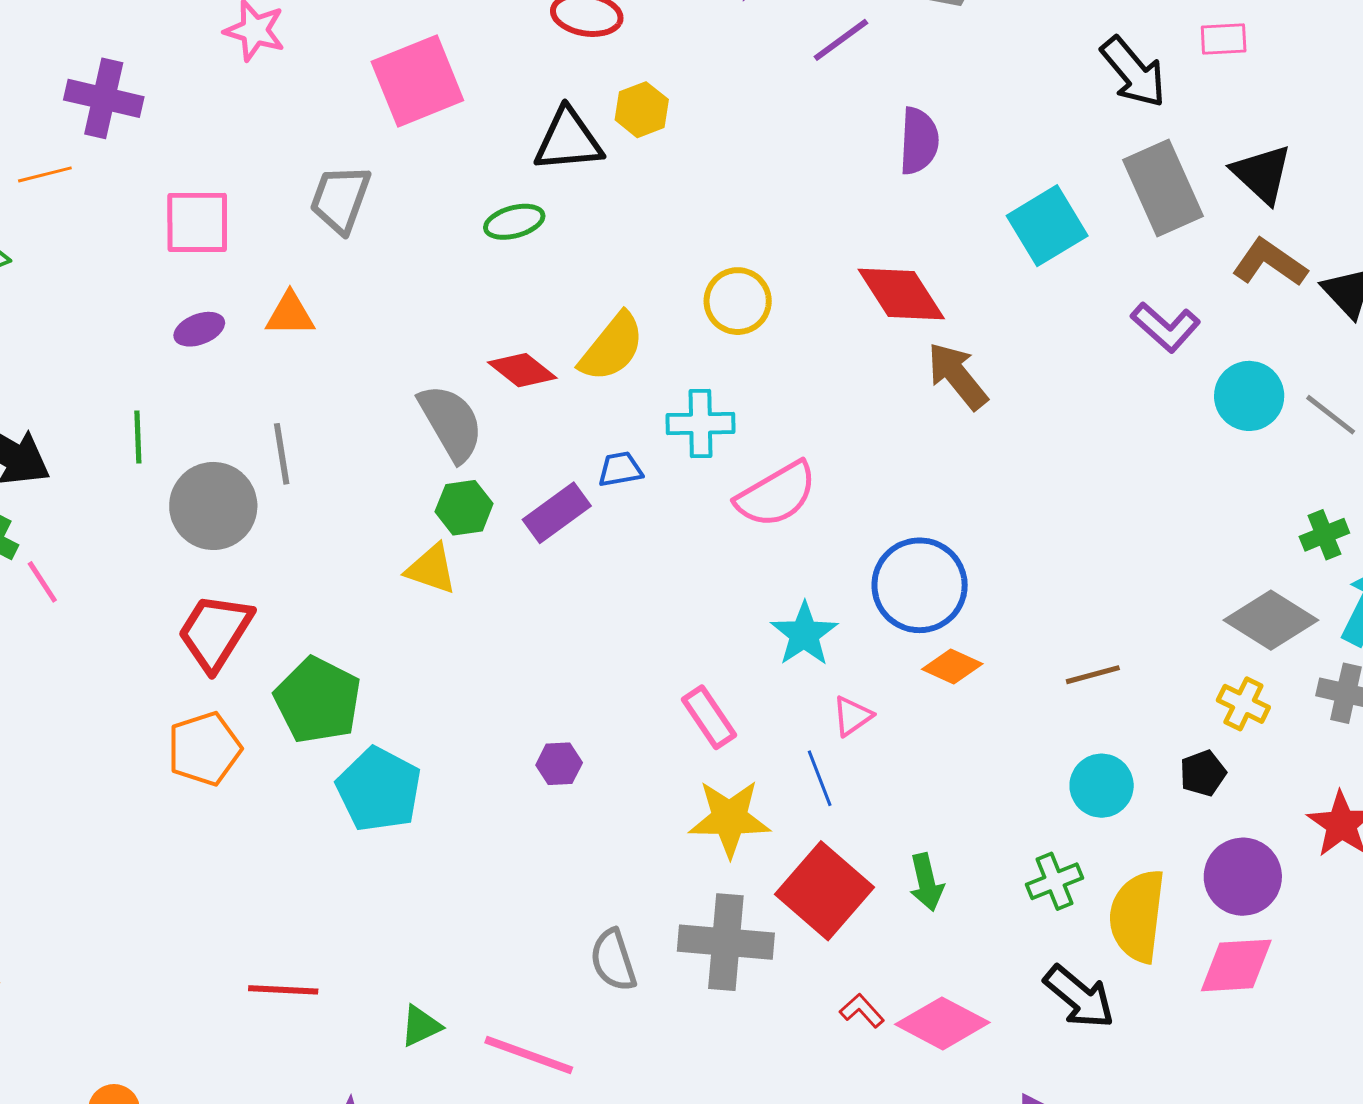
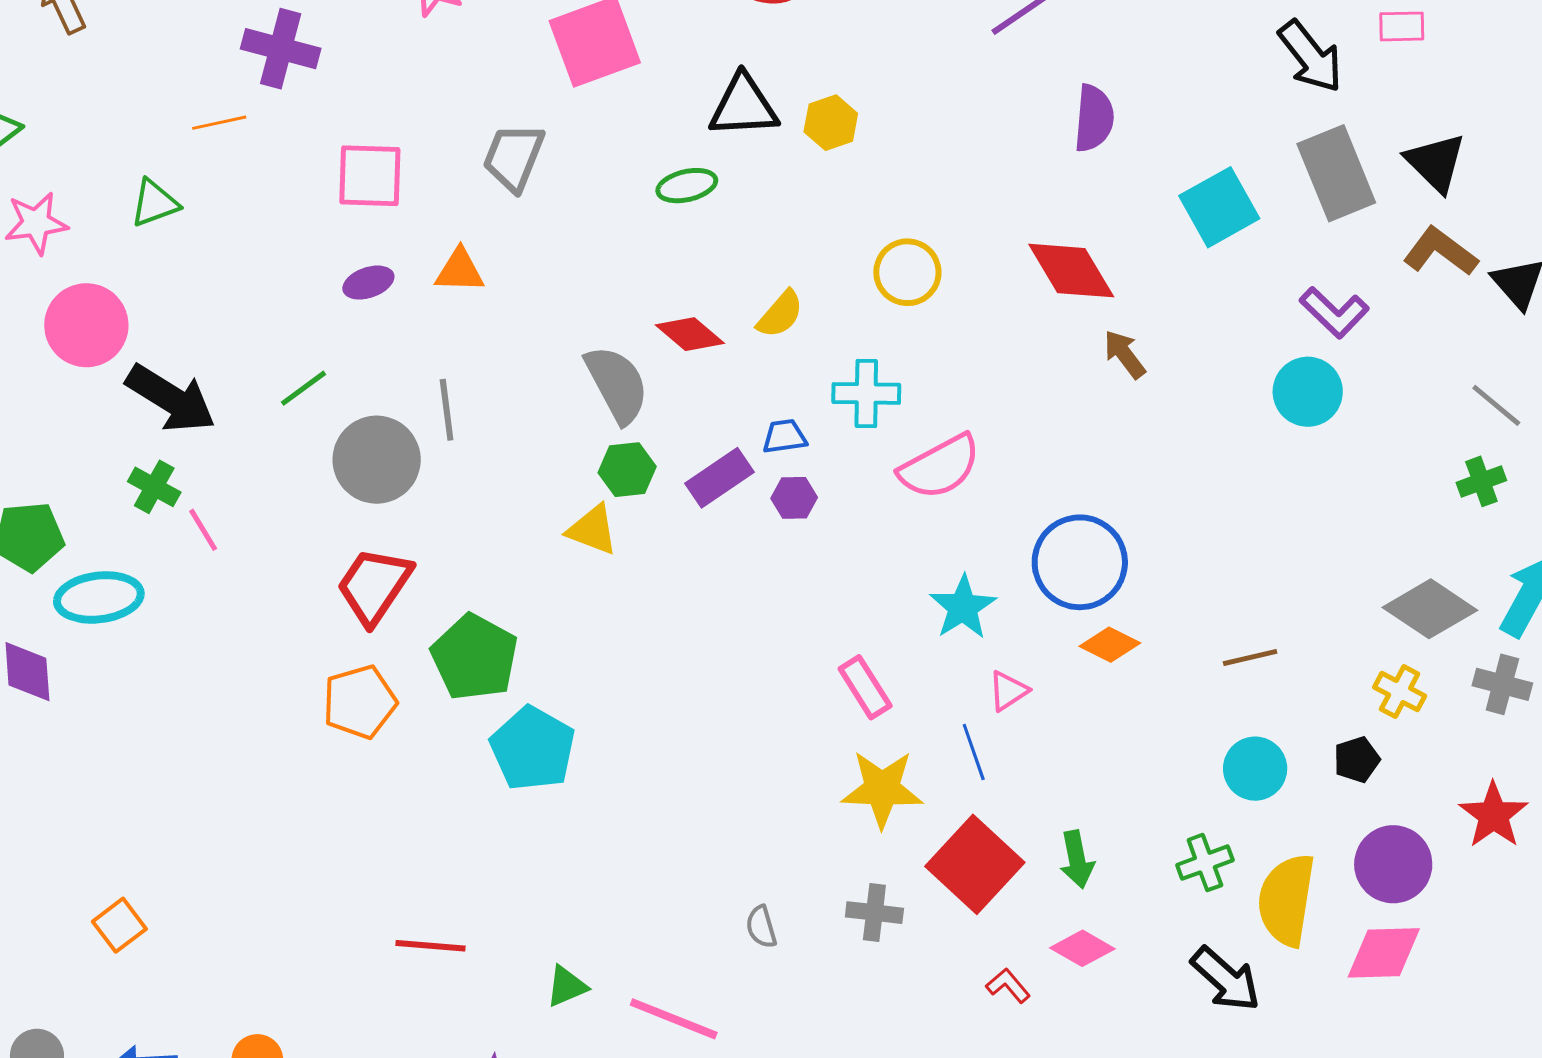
yellow hexagon: (642, 110) -> (831, 123), moved
yellow semicircle: (612, 347) -> (780, 314), size x0.7
brown arrow: (957, 376) -> (1125, 354), size x0.7
cyan circle: (1249, 396) -> (1308, 392), moved
green line: (138, 437) -> (303, 388), turned 54
green cross: (1324, 535) -> (1481, 481), moved
purple hexagon: (559, 764) -> (794, 498), moved
gray cross: (726, 942) -> (874, 913), size x0.6
gray semicircle: (613, 960) -> (761, 927), size x0.7
pink diamond: (942, 1023) -> (1082, 948), moved, size x0.7

